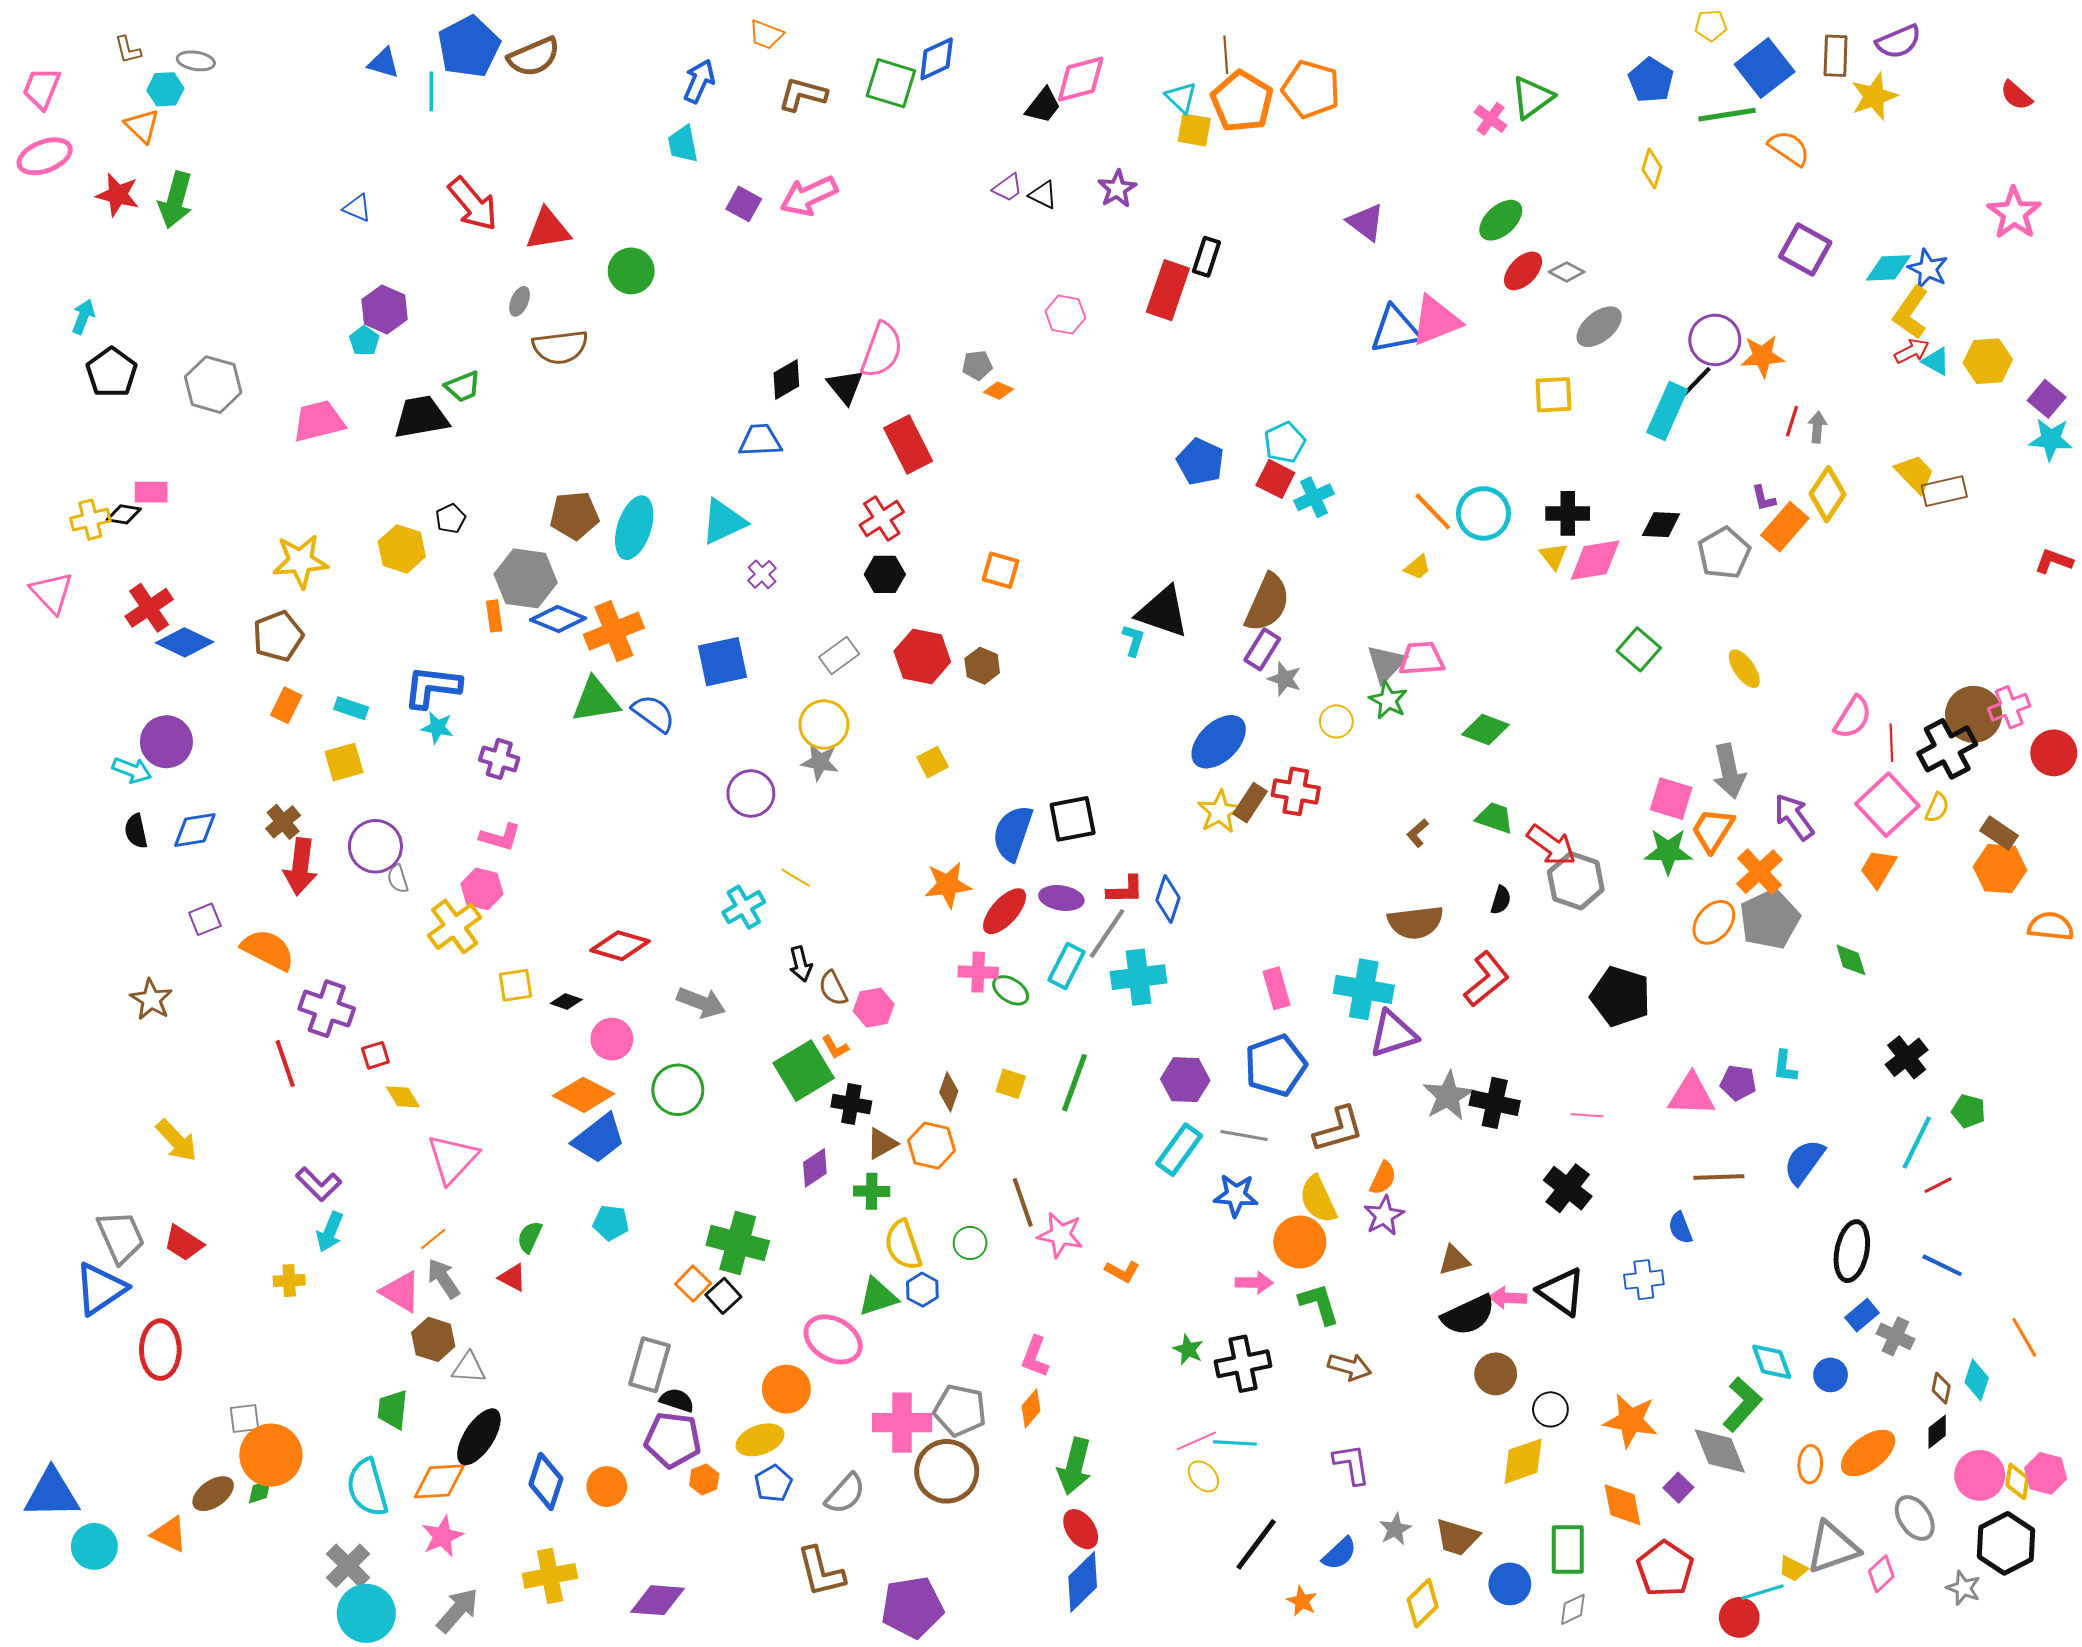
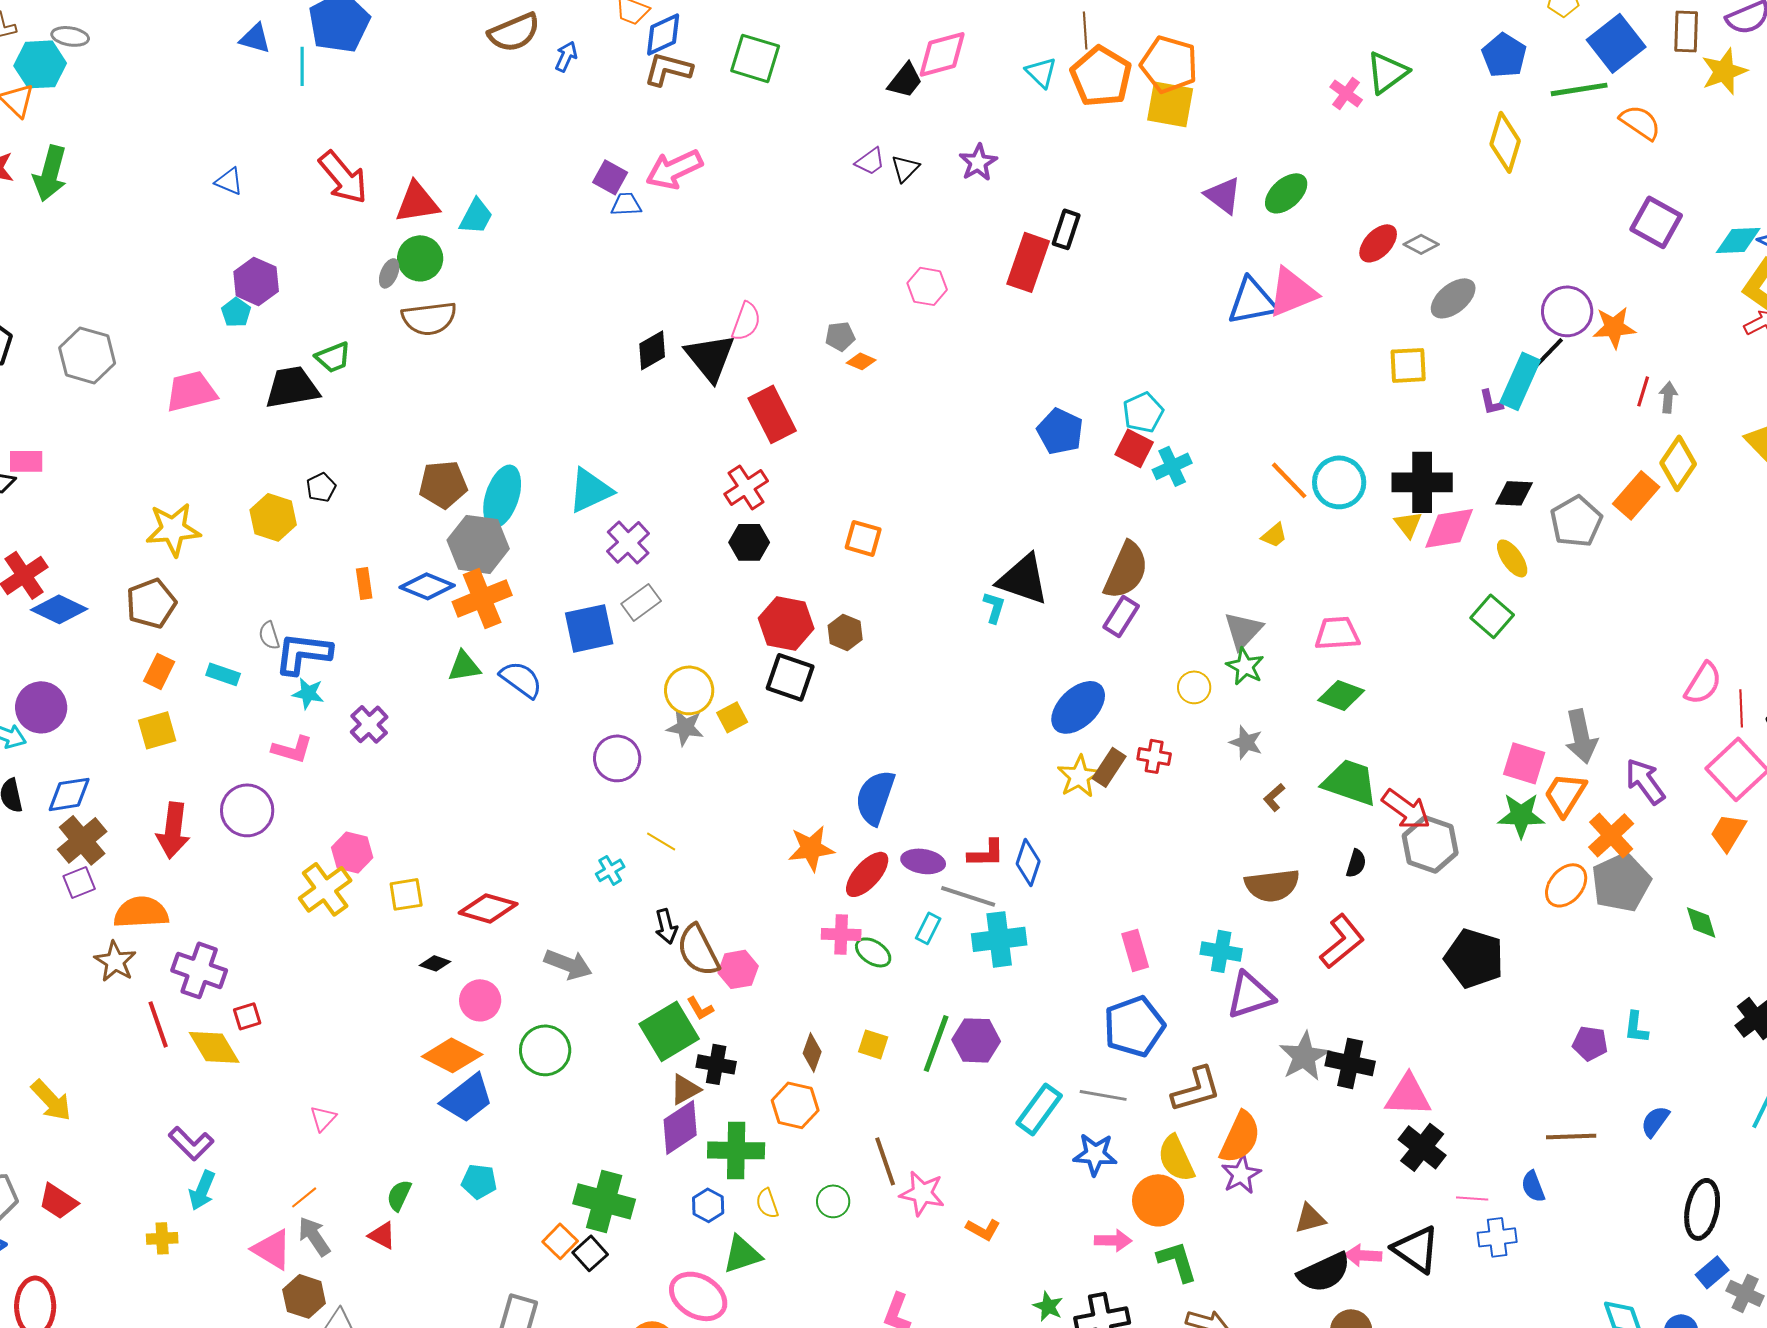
brown semicircle: (534, 57) -> (514, 32), moved
blue diamond: (937, 59) -> (663, 34), moved
blue arrow: (699, 81) -> (566, 56), size x0.7
cyan hexagon: (165, 89) -> (40, 64), size x1.4
yellow square: (1194, 130) -> (1170, 104), moved, size x1.4
cyan trapezoid: (683, 144) -> (476, 216), moved, turned -141
yellow diamond: (1652, 168) -> (1505, 142), size x1.5
black triangle: (1043, 195) -> (905, 168), turned 48
green ellipse: (1501, 220) -> (1286, 193), moved
green circle: (631, 271) -> (420, 258), moved
pink semicircle: (882, 350) -> (746, 321), size x0.7
black triangle: (845, 387) -> (710, 357), size x1.4
blue trapezoid: (760, 440) -> (626, 204), moved, size x0.7
purple L-shape: (1764, 498) -> (1491, 402), moved
black cross: (1568, 513) -> (1422, 482), size x1.4
purple cross: (762, 574) -> (628, 542), size x1.5
gray hexagon: (526, 578) -> (478, 544), moved
gray rectangle: (839, 655) -> (641, 602), moved
pink trapezoid: (1422, 659) -> (1337, 633), moved
yellow ellipse: (1744, 669) -> (1512, 558), moved
gray star: (1285, 679) -> (1246, 742), moved
green triangle: (596, 700) -> (464, 666), size x0.7
purple cross: (499, 759) -> (369, 724), turned 30
yellow square: (344, 762) -> (157, 730), moved
yellow square: (933, 762) -> (732, 717), moved
red cross: (1296, 791) -> (1154, 756), size x0.7
green trapezoid: (1495, 818) -> (1350, 782), size x1.5
black square: (1073, 819) -> (790, 677), moved, turned 30
brown cross: (283, 822) -> (82, 840), moved, size x1.4
pink L-shape: (500, 837) -> (292, 749), moved
gray semicircle: (398, 879) -> (269, 635), moved
cyan cross: (744, 907) -> (610, 870), size x0.7
gray line: (1107, 934) -> (968, 896), turned 74
orange semicircle: (268, 950) -> (141, 912), turned -30
cyan rectangle: (1066, 966) -> (928, 928), size x0.7
yellow square: (515, 985) -> (406, 894), moved
brown semicircle: (833, 988) -> (698, 950), size x1.5
cyan cross: (1364, 989) -> (1221, 951), size x0.7
brown star: (151, 999) -> (115, 961), moved
purple hexagon: (1185, 1080) -> (976, 1040), moved
pink triangle: (1692, 1095) -> (1408, 1095), moved
yellow diamond: (403, 1097) -> (214, 1047), moved, size x1.5
pink line: (1587, 1115) -> (1472, 1198), moved
brown triangle: (882, 1144) -> (685, 1089), moved
pink triangle: (453, 1159) -> (323, 1118), size x0.5
blue semicircle: (1804, 1162) -> (1655, 1121), size x0.7
purple diamond: (815, 1168) -> (680, 1127), size x1.4
orange semicircle: (1383, 1178) -> (1240, 1137), size x1.6
green cross: (872, 1191) -> (736, 1150), size x1.6
yellow semicircle: (903, 1245) -> (767, 1203), size x0.6
blue hexagon: (922, 1290) -> (708, 1205), moved

